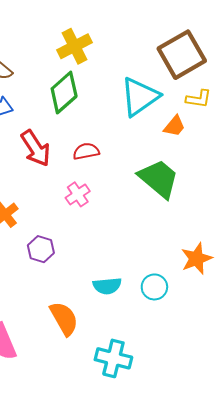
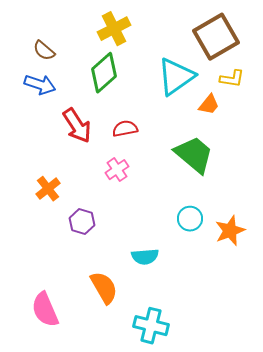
cyan circle: (154, 287) -> (190, 219), moved

